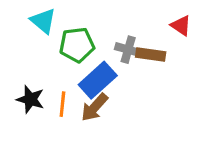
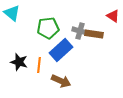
cyan triangle: (43, 21) -> (12, 13), moved
brown arrow: (94, 107) -> (61, 81), moved, turned -108

